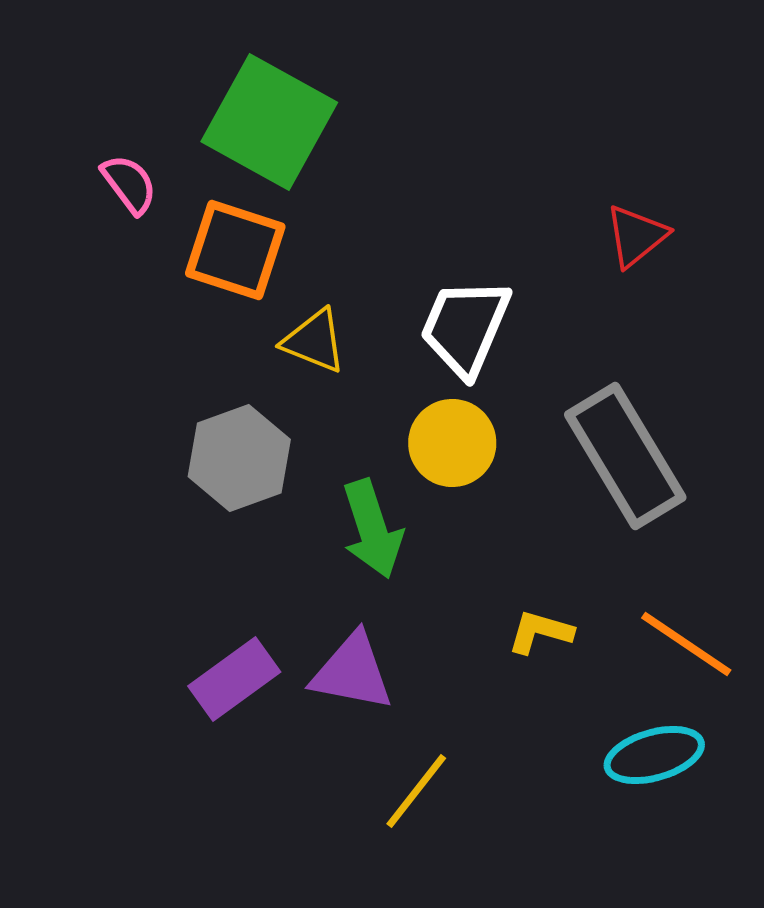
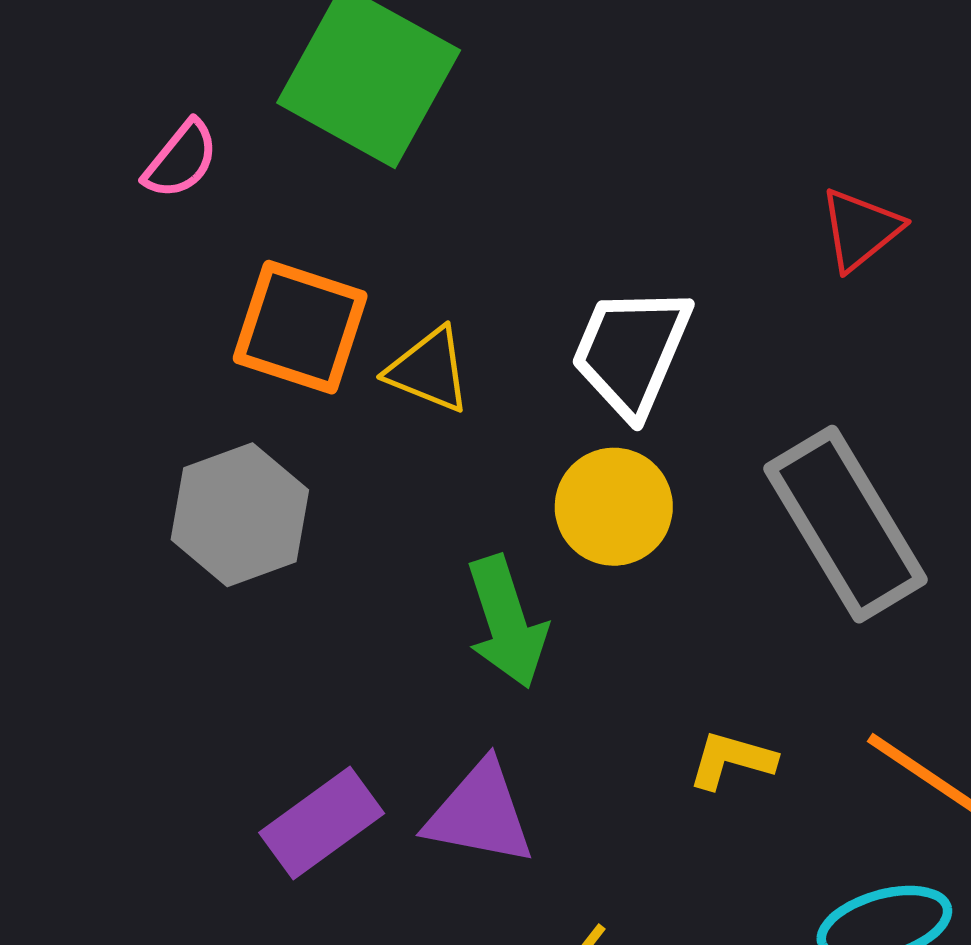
pink semicircle: (129, 184) -> (181, 160), turned 76
orange square: (235, 250) -> (300, 327), moved
gray hexagon: (239, 458) -> (240, 515), moved

